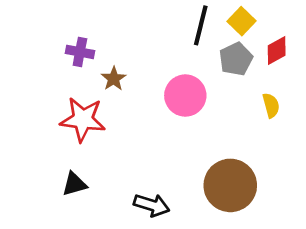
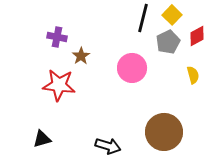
black triangle: (74, 184) -> (42, 139), moved

